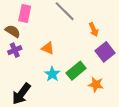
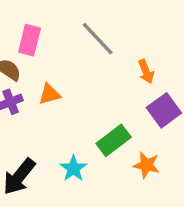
orange triangle: (48, 48) -> (50, 94), moved, turned -40
cyan star: (52, 74) -> (73, 168), moved

